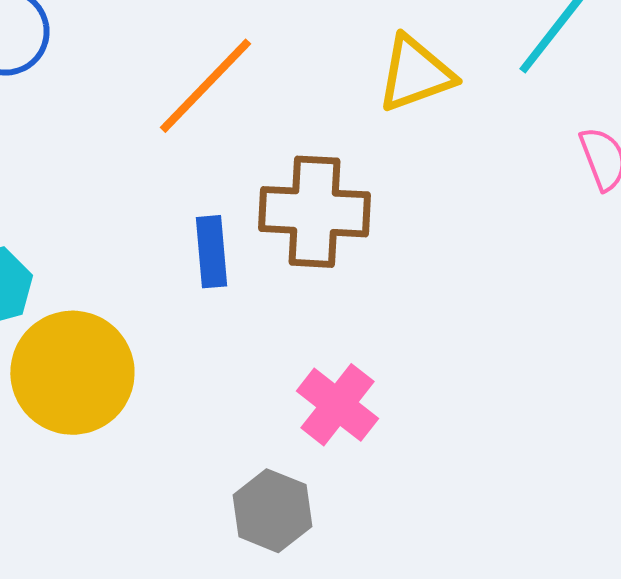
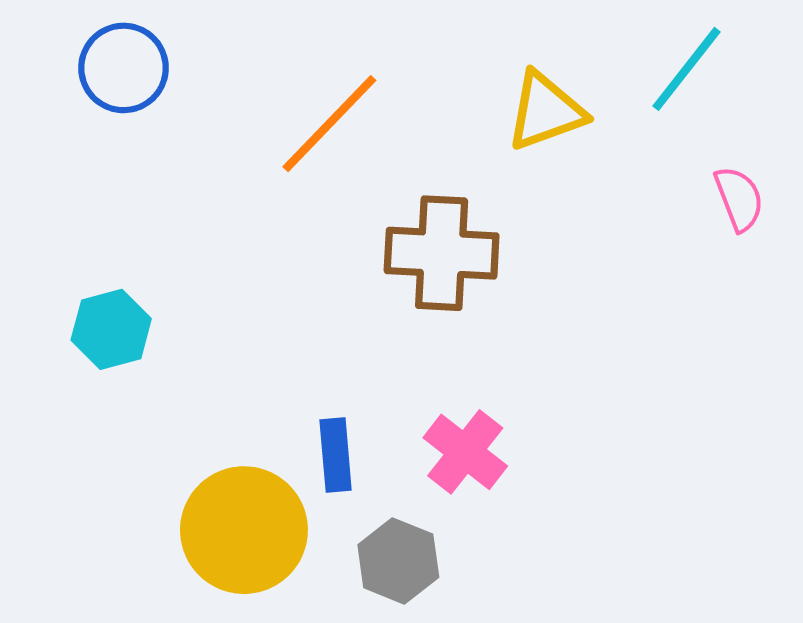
blue rectangle: (211, 252) -> (336, 455), moved
yellow circle: (72, 373) -> (244, 530), moved

